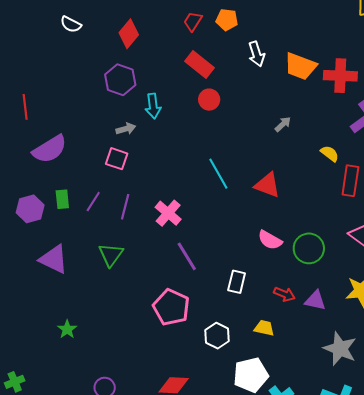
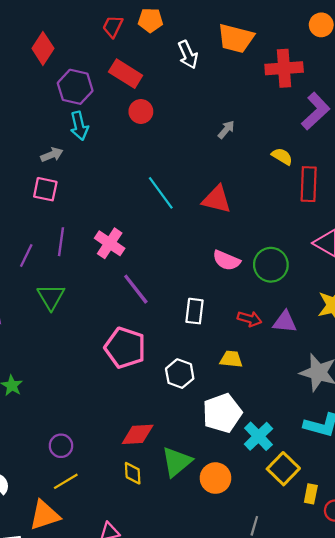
orange trapezoid: (300, 66) -> (236, 38), moved
purple hexagon: (120, 80) -> (75, 87), moved
purple line: (93, 202) -> (26, 255), moved

